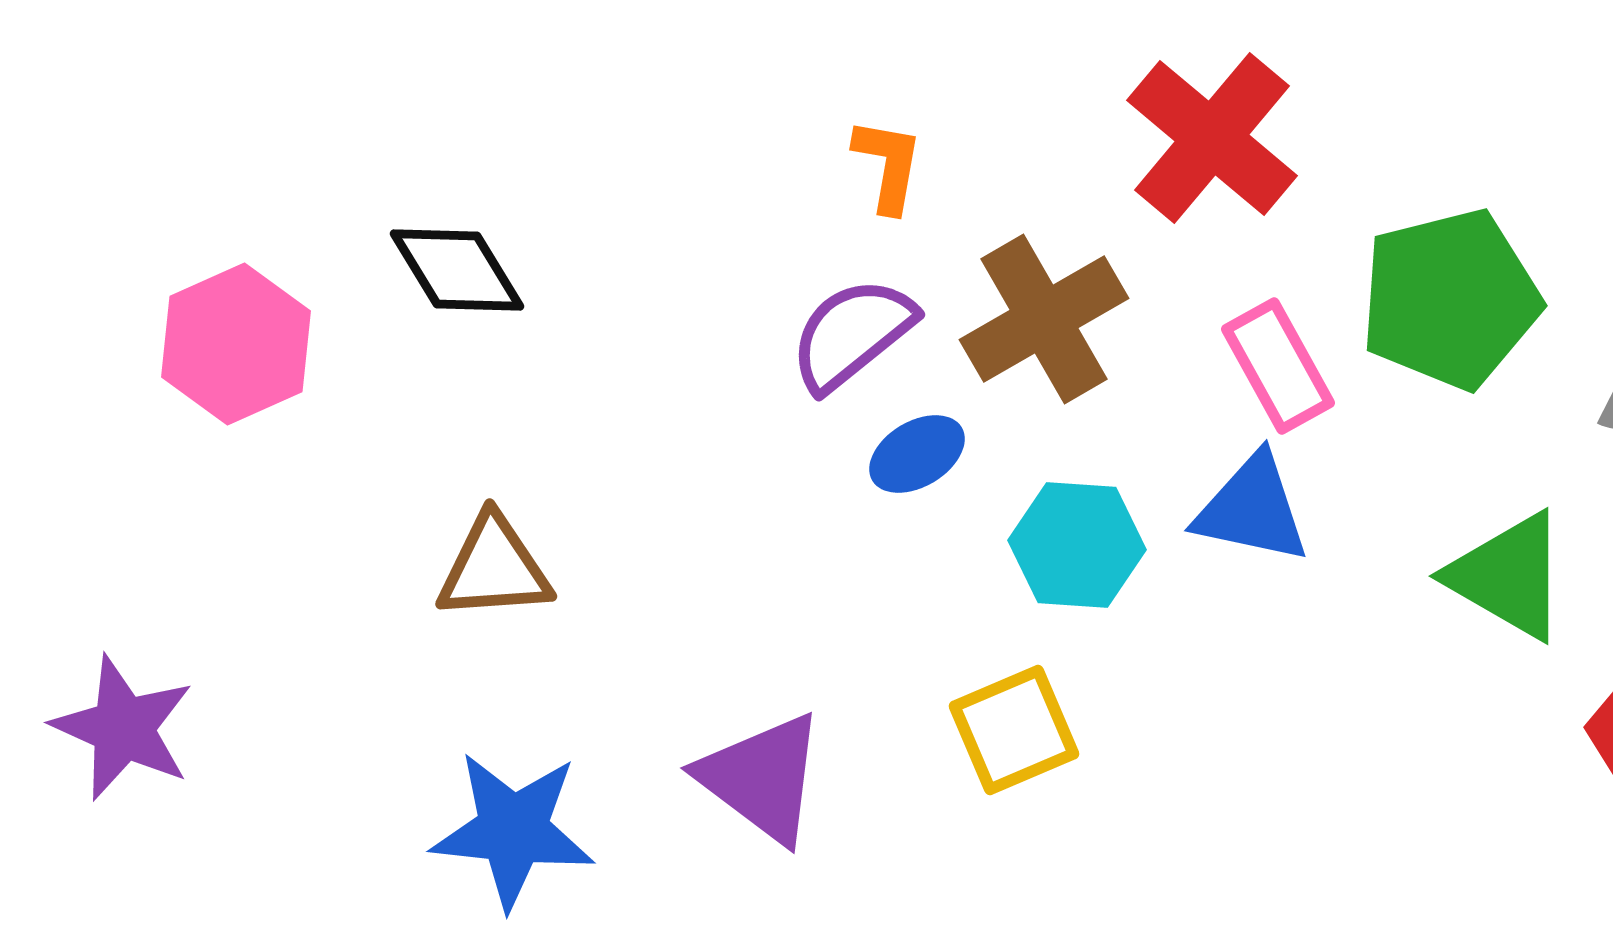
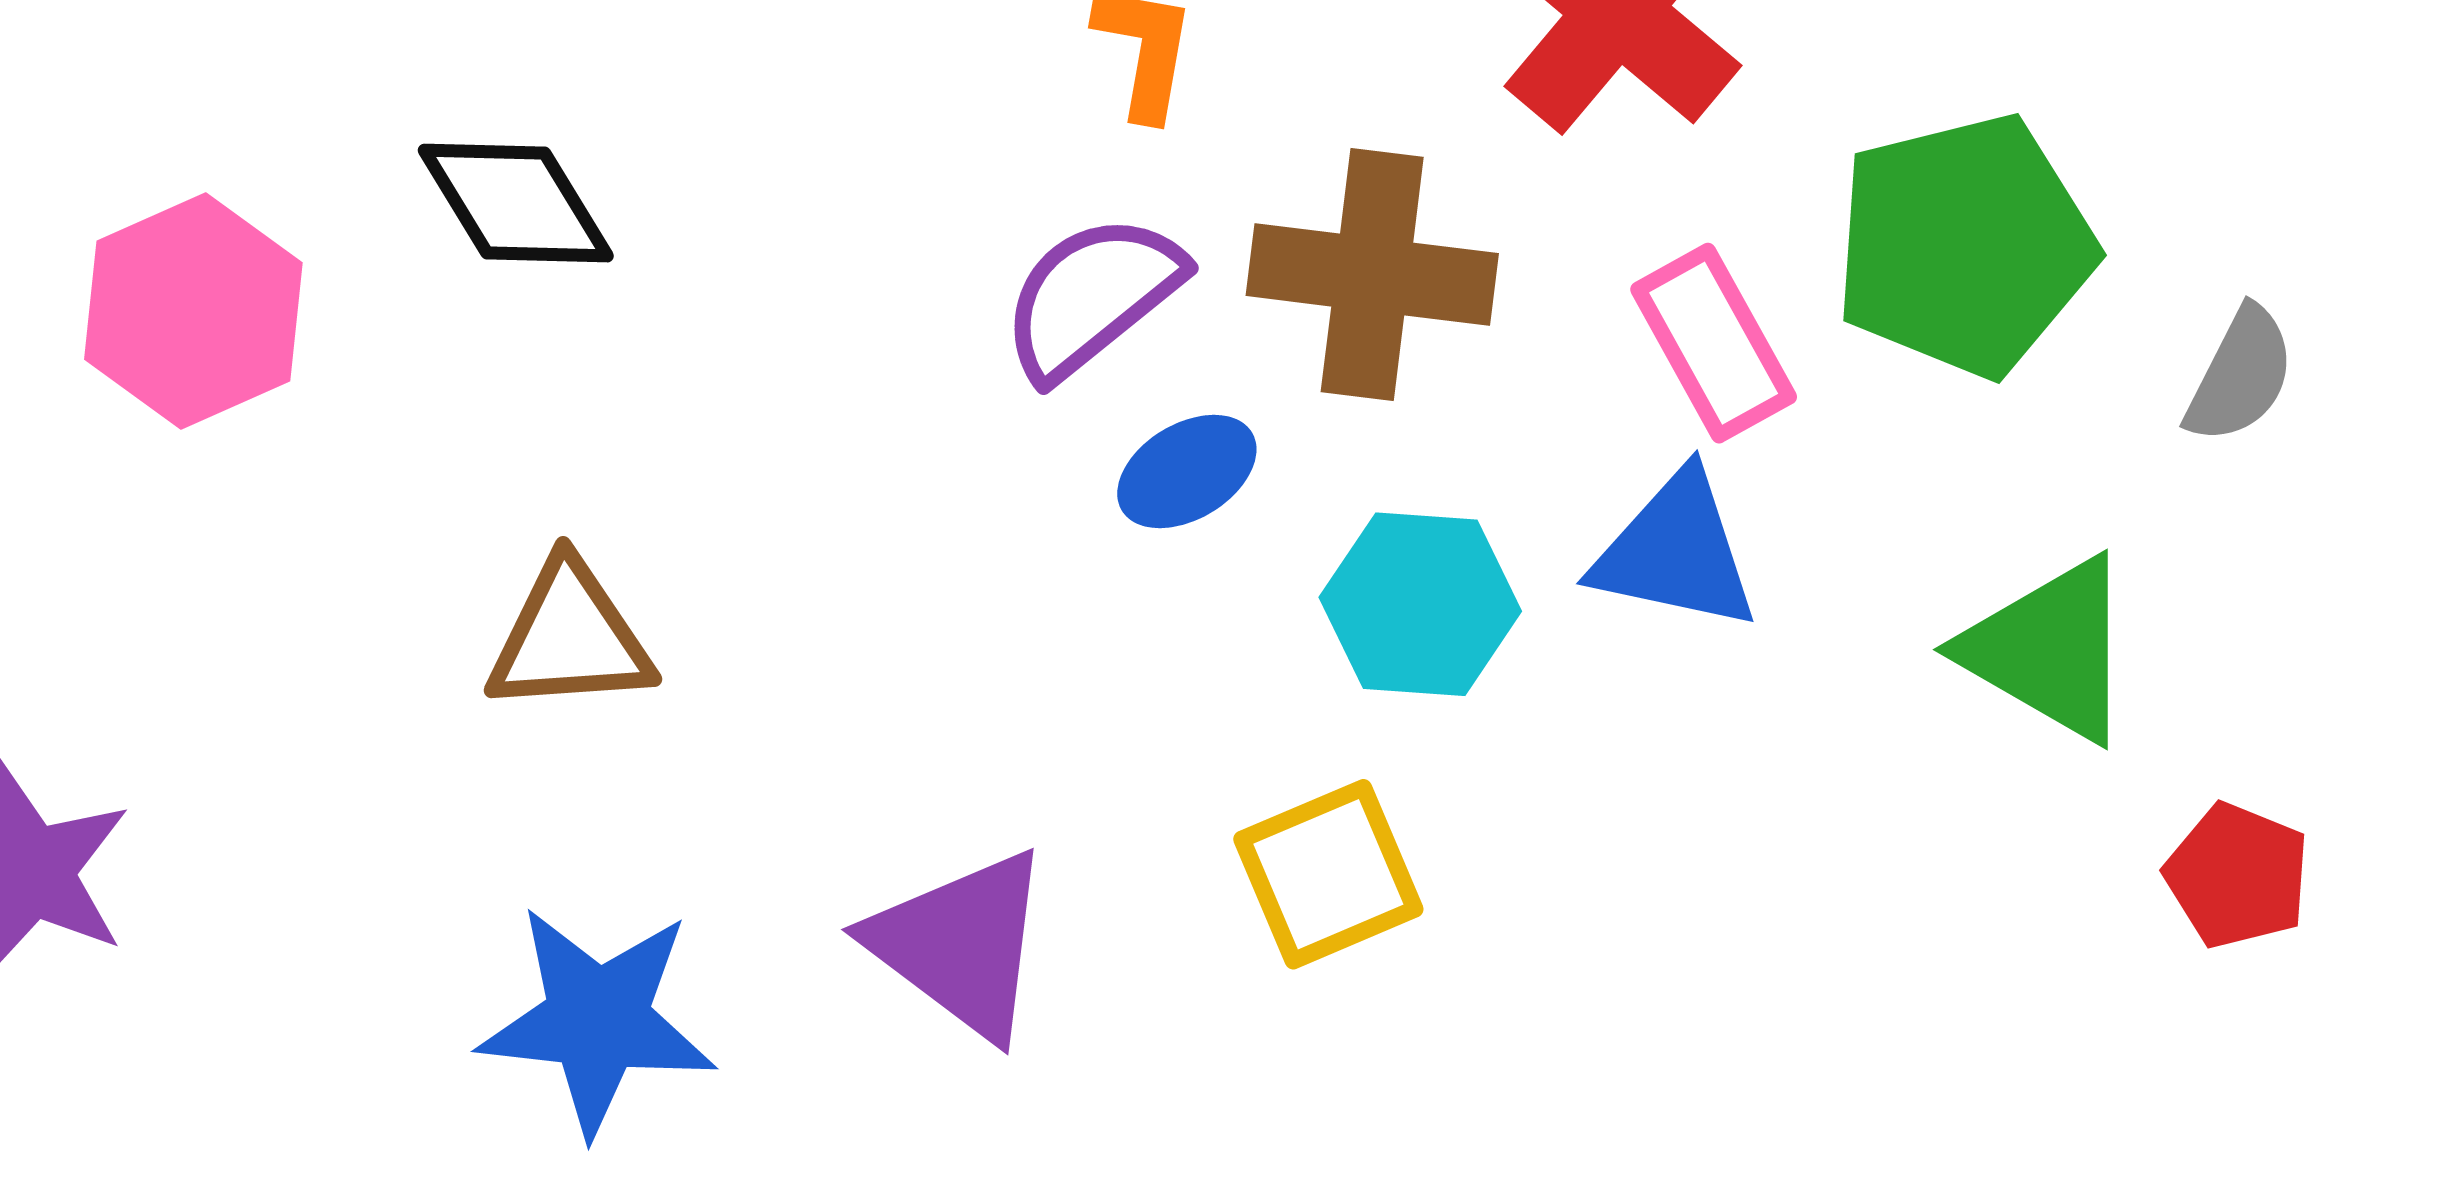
brown cross: (1044, 319) -> (1372, 275), turned 37

